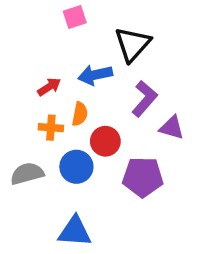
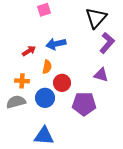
black triangle: (133, 44) -> (96, 18), moved
purple L-shape: (144, 99) -> (107, 43), moved
orange cross: (51, 128) -> (22, 81), moved

